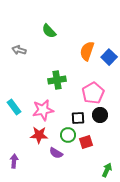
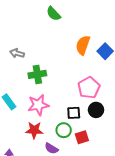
green semicircle: (49, 31) -> (53, 14), moved
gray arrow: (19, 50) -> (17, 53), moved
green cross: (57, 80) -> (37, 74), moved

